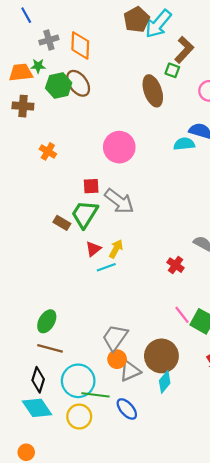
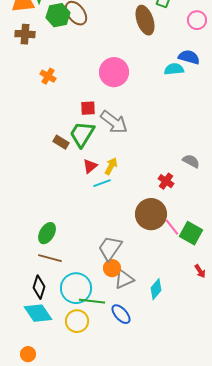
brown circle: (161, 356) -> (151, 214), moved

